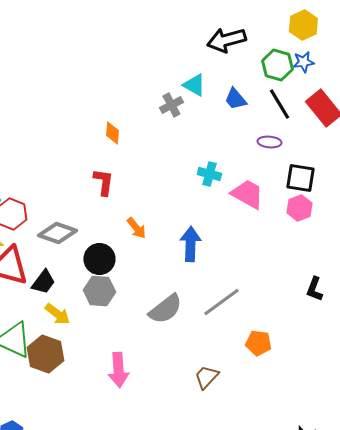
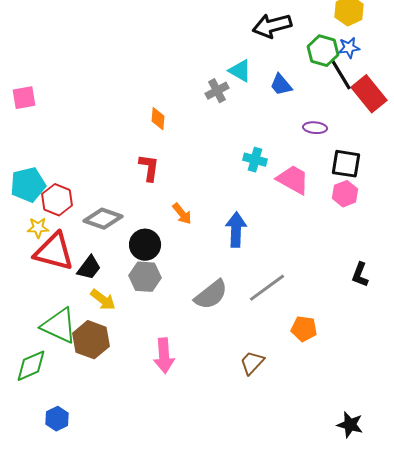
black line: (279, 104) -> (341, 75), moved

